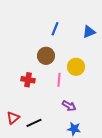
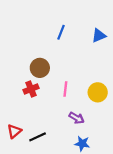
brown circle: (46, 56) -> (40, 68), moved
yellow circle: (76, 67) -> (98, 92), moved
red cross: (28, 80) -> (31, 89), turned -32

